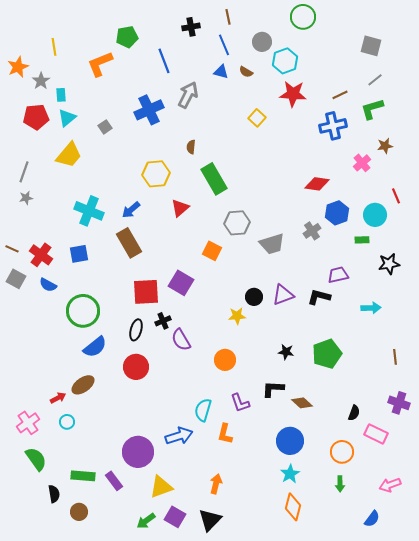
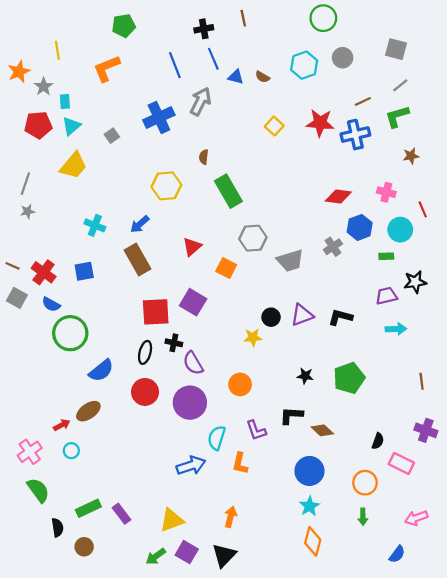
green pentagon: (127, 37) -> (124, 26), moved
gray circle: (262, 42) -> (343, 58), moved
blue line: (224, 45) -> (213, 59), moved
red star: (293, 94) -> (320, 123), moved
pink cross: (362, 163) -> (386, 192), moved, turned -36
red triangle: (180, 208) -> (192, 247), moved
cyan cross: (89, 211) -> (95, 225), size x0.7
purple trapezoid: (338, 275) -> (386, 296), moved
green circle: (83, 311) -> (70, 333), moved
black cross: (163, 321) -> (174, 343), turned 35
purple circle: (138, 452) -> (190, 403), moved
green rectangle: (83, 476) -> (88, 508), turned -30

